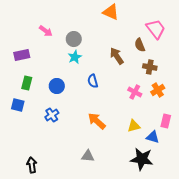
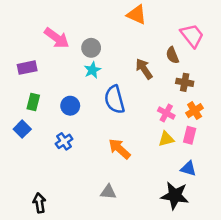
pink arrow: (46, 31) -> (57, 38), size x1.5
blue semicircle: (93, 81) -> (115, 100), size x1.6
blue square: (18, 105) -> (22, 129), turned 32
pink rectangle: (166, 121) -> (190, 135), moved
yellow triangle: (134, 126) -> (166, 139), moved

